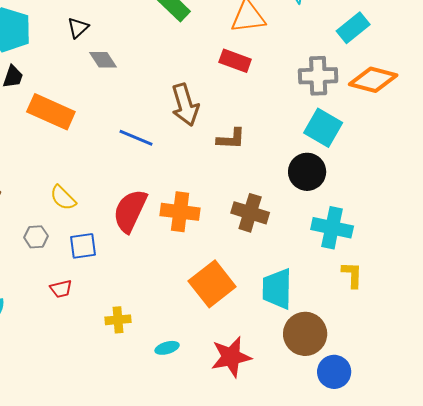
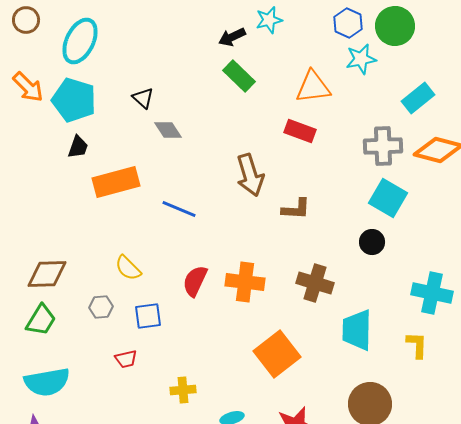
black triangle: (78, 28) -> (143, 98), turned -35
orange rectangle: (51, 112) -> (116, 182), turned -39
blue line: (136, 138) -> (179, 209), moved
black circle: (307, 172) -> (372, 242), size x0.7
red semicircle: (130, 211) -> (195, 281), size x0.7
cyan cross: (332, 228) -> (432, 293), moved
cyan trapezoid: (277, 289) -> (357, 330), moved

